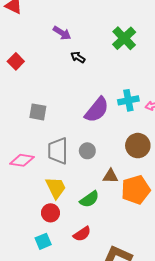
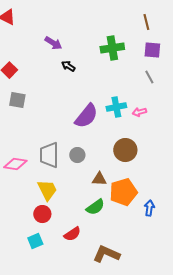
green cross: (124, 38) -> (112, 48), turned 35
gray square: (38, 112) -> (17, 100), moved
green semicircle: (89, 199) -> (95, 207), moved

